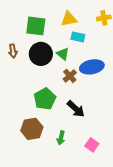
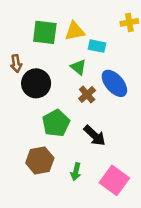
yellow triangle: (69, 19) -> (75, 31), moved
black circle: (41, 54) -> (36, 83), moved
blue ellipse: (92, 67) -> (114, 83), turned 60
pink square: (92, 145) -> (114, 180), size x1.6

